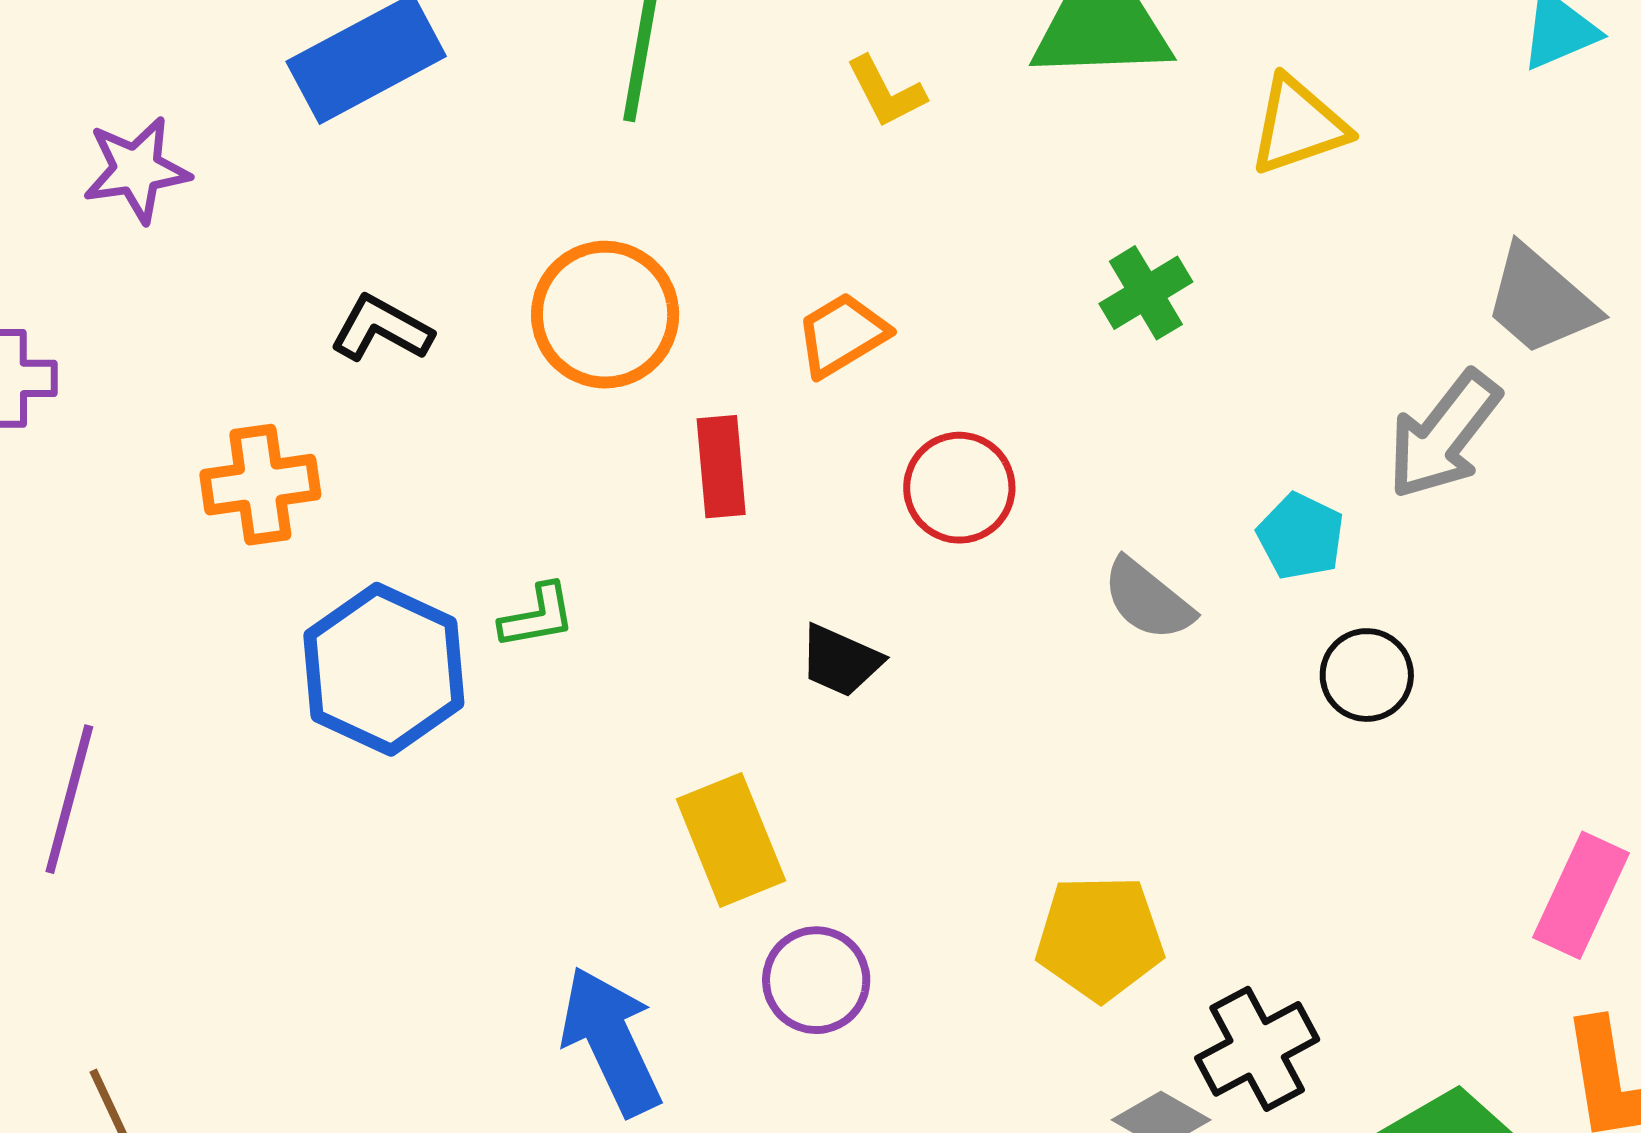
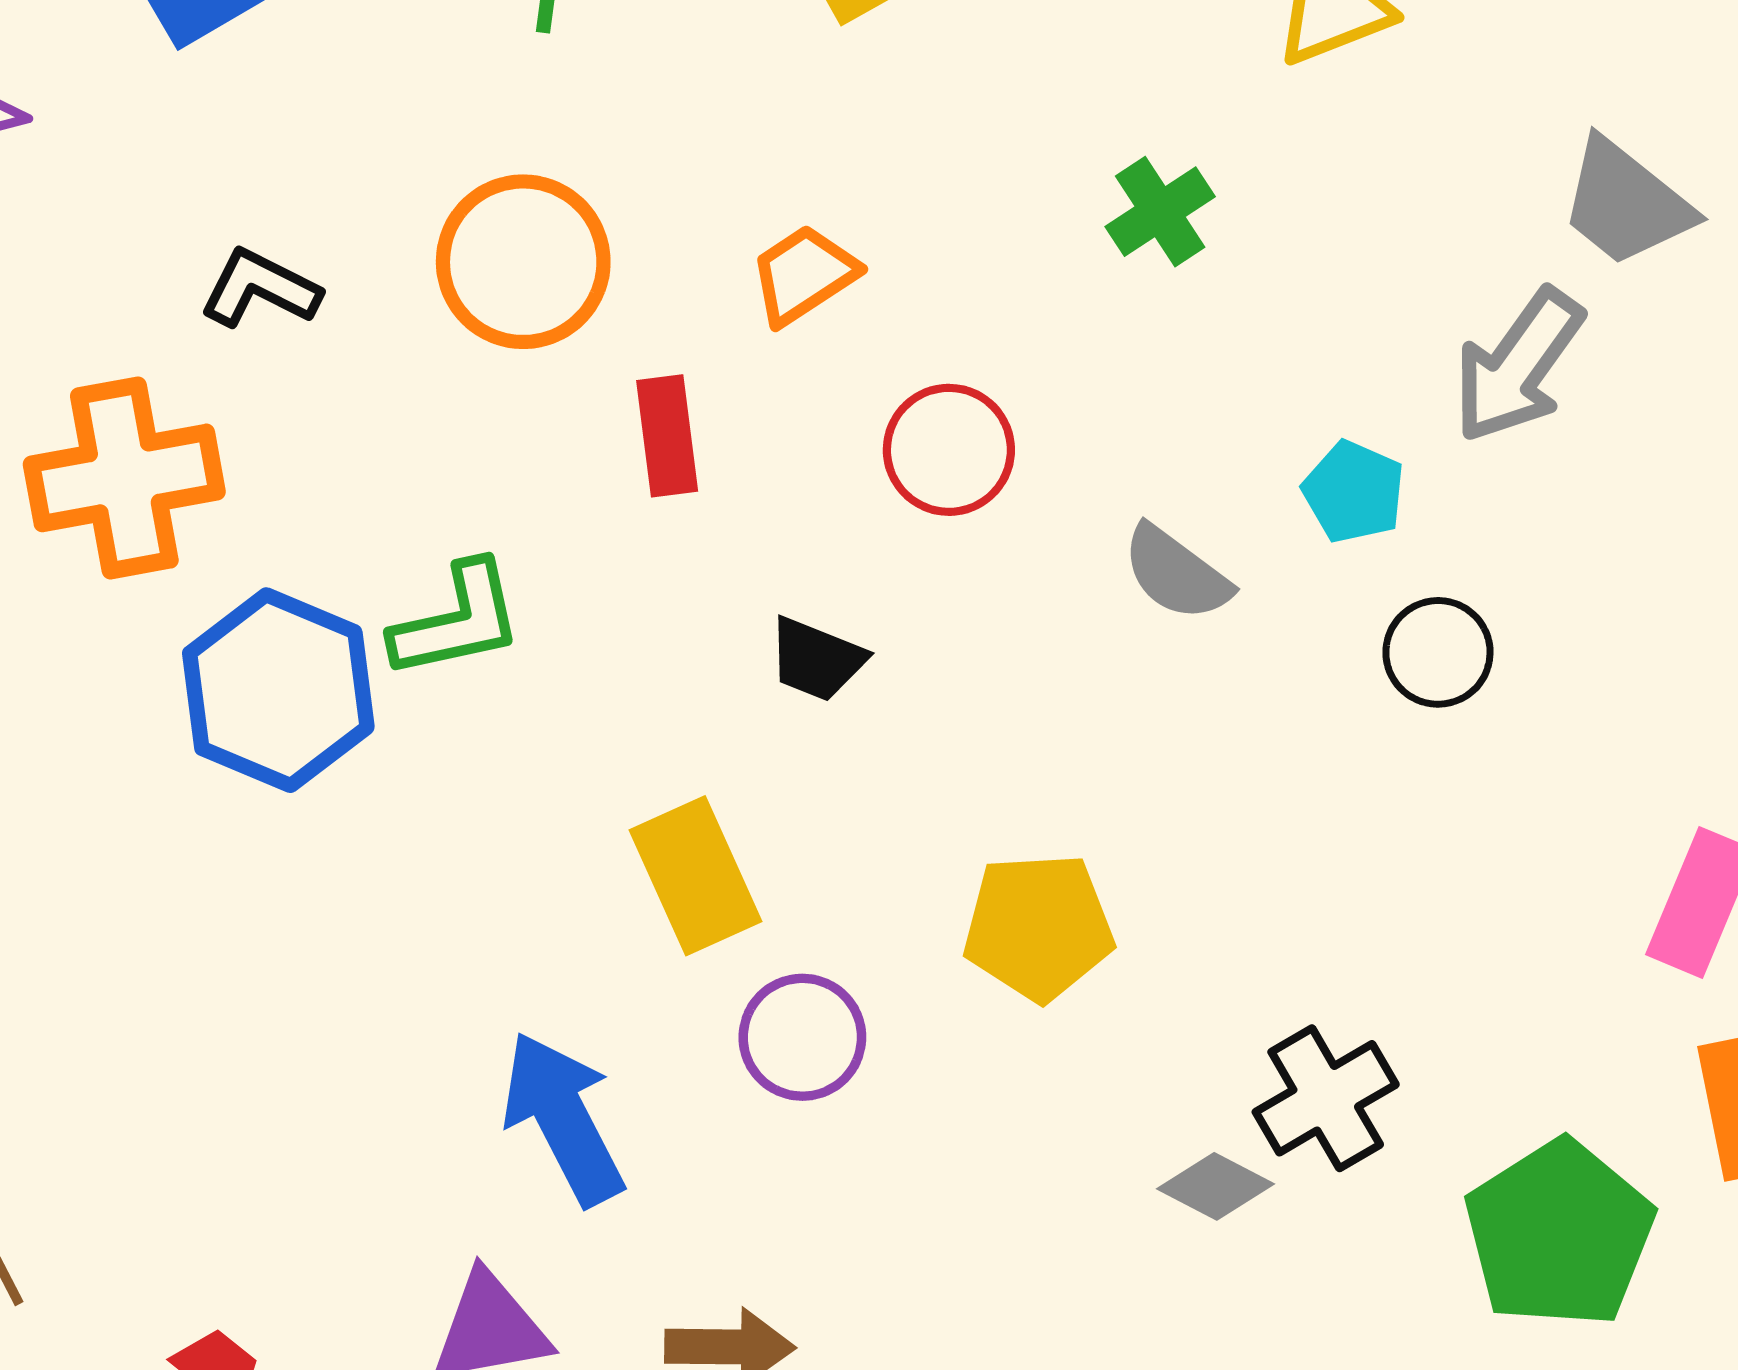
orange cross: (260, 485) -> (124, 478), size x1.4
green L-shape: (537, 616) -> (457, 621), size x1.5
yellow pentagon: (1100, 938) -> (1038, 927), moved

